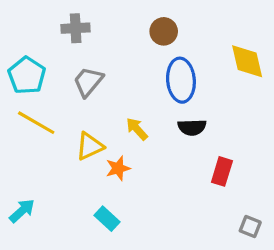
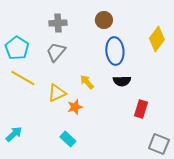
gray cross: (76, 28) -> (58, 23), moved
yellow diamond: (247, 61) -> (157, 39), turned 50
gray square: (250, 226) -> (159, 144), size x1.5

